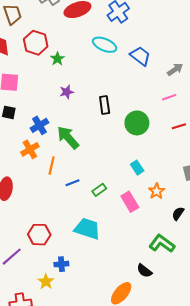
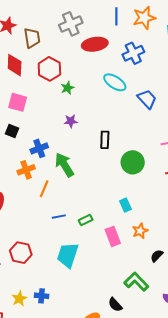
blue line: (72, 183) -> (59, 217), moved
cyan trapezoid: (87, 229) -> (68, 255), turned -100
blue cross: (61, 264) -> (42, 296), moved

